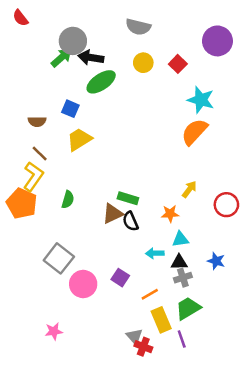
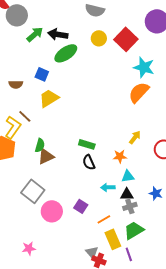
gray circle: (73, 41) -> (17, 15), moved
red square: (178, 64) -> (126, 39), size x1.6
brown line: (40, 154) -> (25, 116), moved
brown triangle: (113, 214) -> (46, 156), moved

